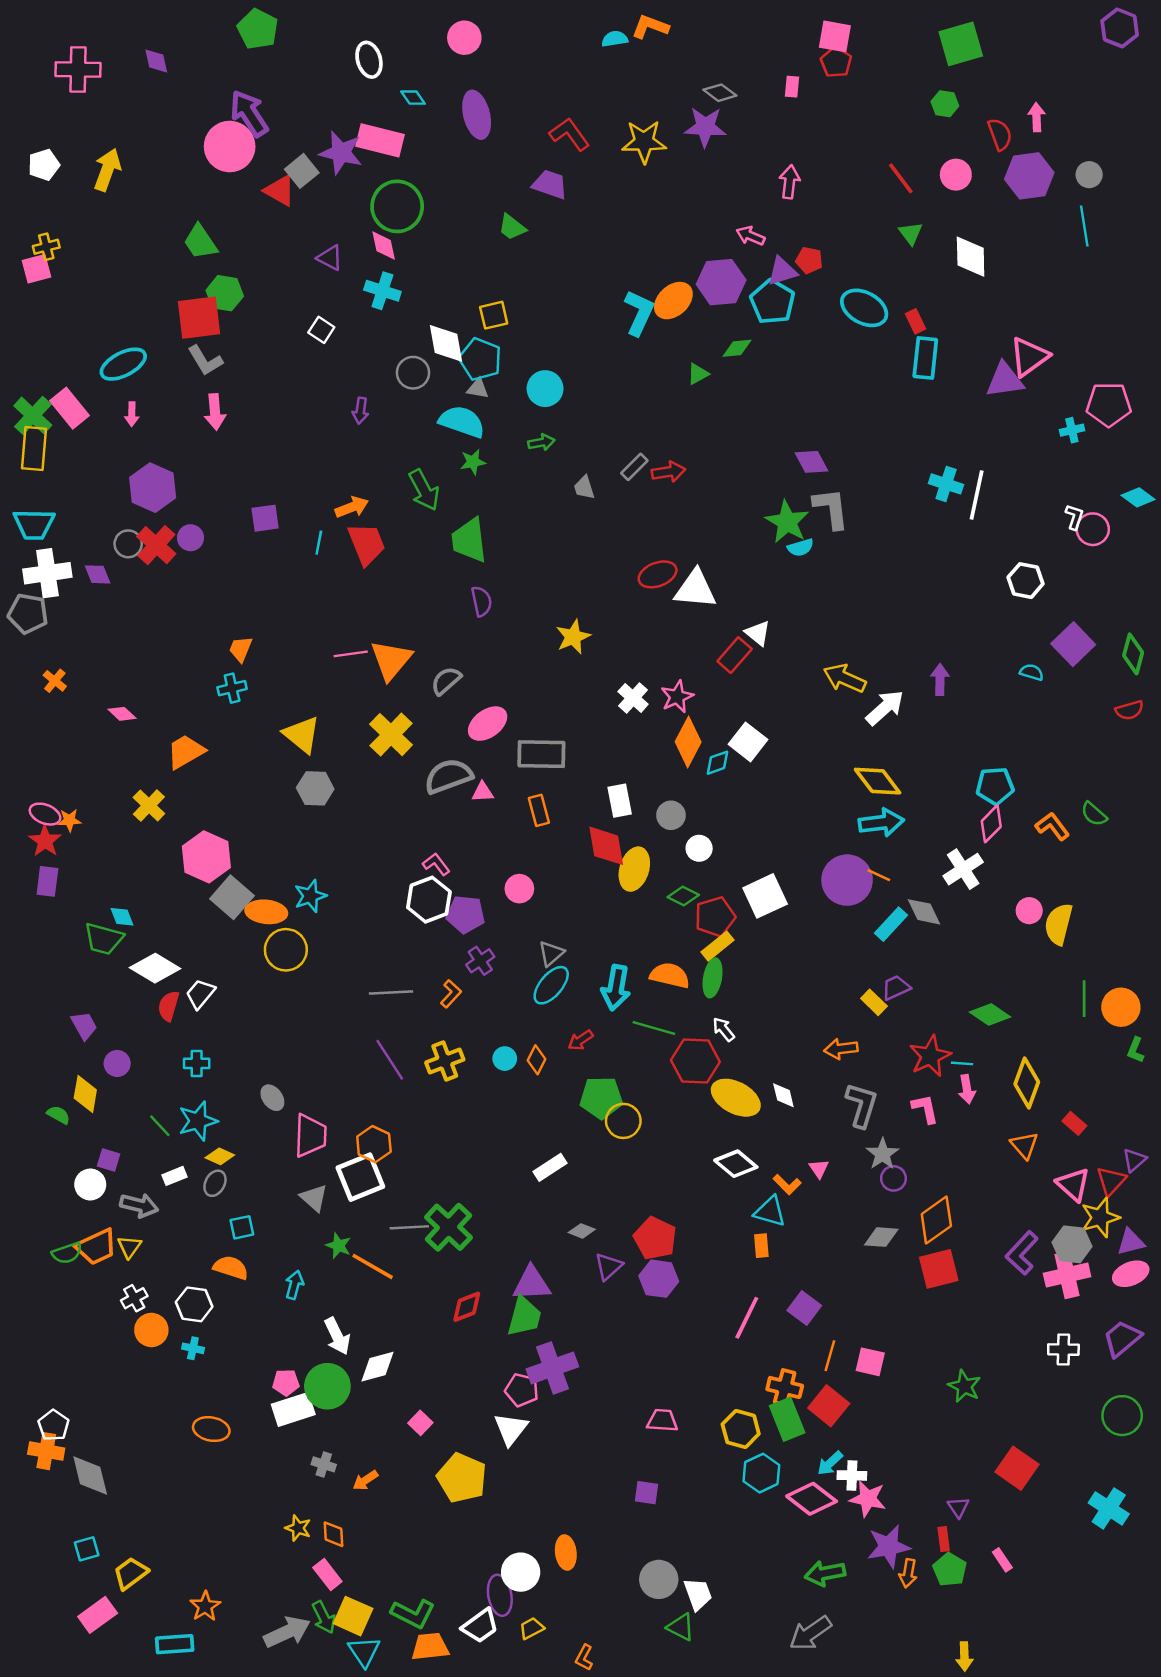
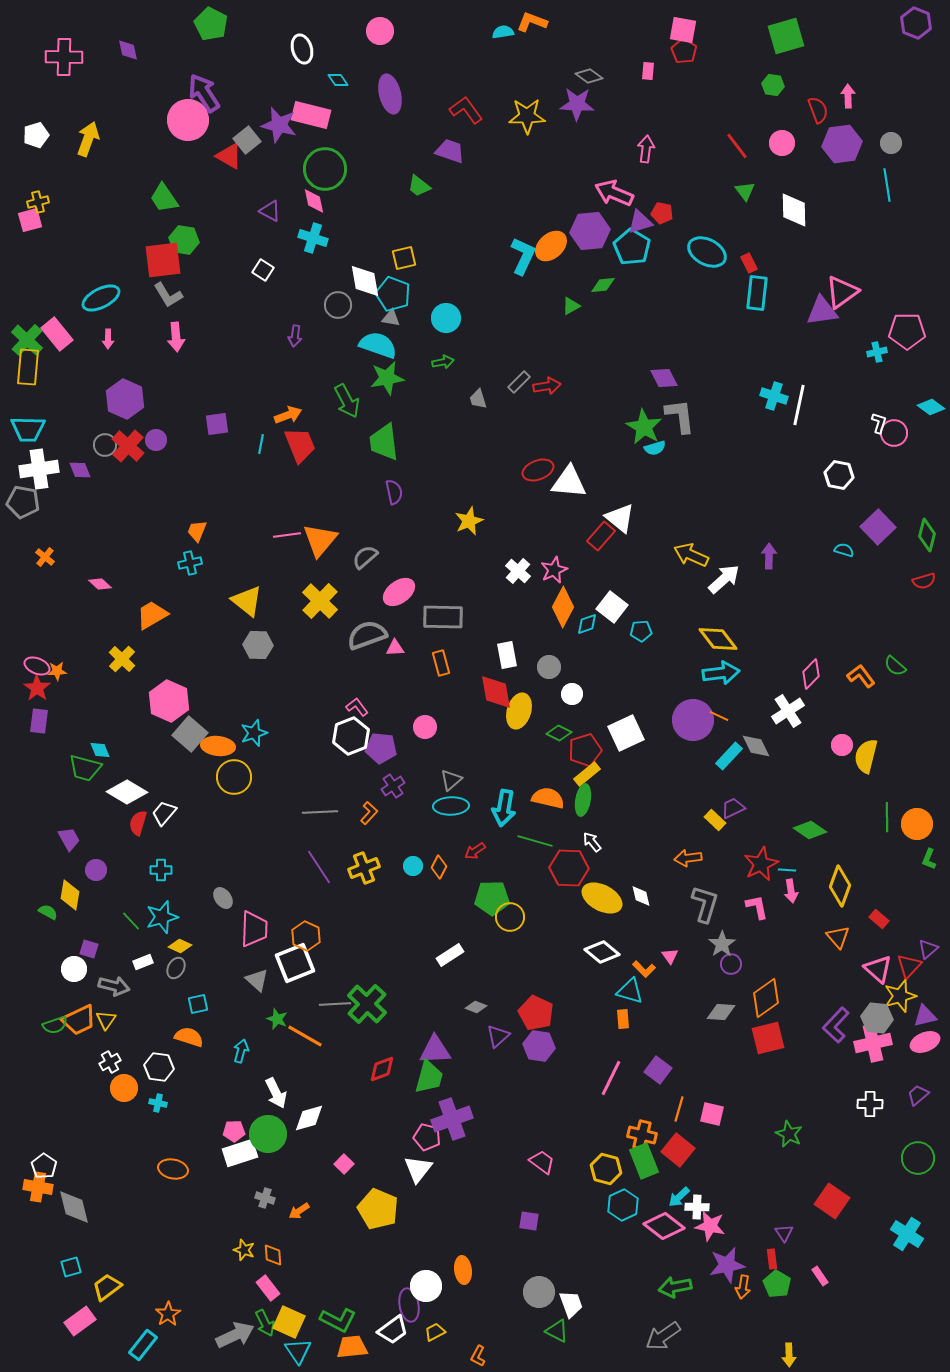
pink arrow: (750, 236) -> (614, 193), size x1.6
green star: (473, 462) -> (387, 378), size x1.6
white triangle: (758, 633) -> (620, 518), size x1.4
cyan pentagon: (995, 786) -> (641, 631), moved, size x0.7
cyan ellipse: (551, 985) -> (451, 806), turned 48
purple trapezoid: (1122, 1339) -> (918, 1095), size x0.7
pink trapezoid: (662, 1420) -> (542, 1162), turned 32
cyan rectangle: (175, 1644) -> (143, 1345), turned -48

